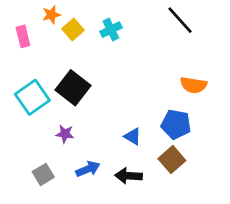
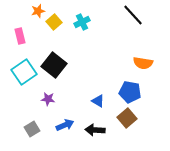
pink rectangle: (23, 36) -> (20, 36), moved

